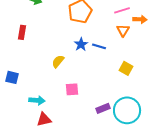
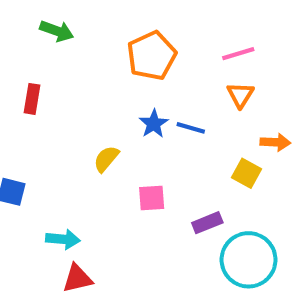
orange arrow: (140, 19) -> (275, 142), moved
pink square: (72, 89) -> (152, 198), moved
purple rectangle: (103, 108) -> (207, 223), moved

